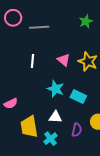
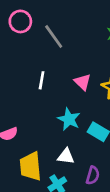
gray line: (39, 27) -> (54, 36), turned 54

